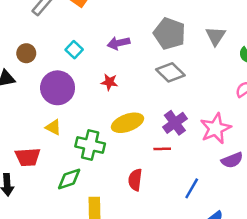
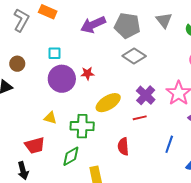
purple arrow: (119, 43) -> (93, 25), moved, size x1.4
cyan square: (74, 50) -> (54, 53), turned -32
purple circle: (58, 88) -> (62, 79), moved

